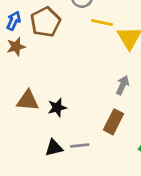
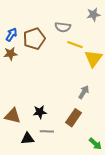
brown triangle: (28, 101) -> (13, 116), moved
black star: (57, 108) -> (40, 112), moved
black triangle: (54, 148) -> (27, 138), moved

